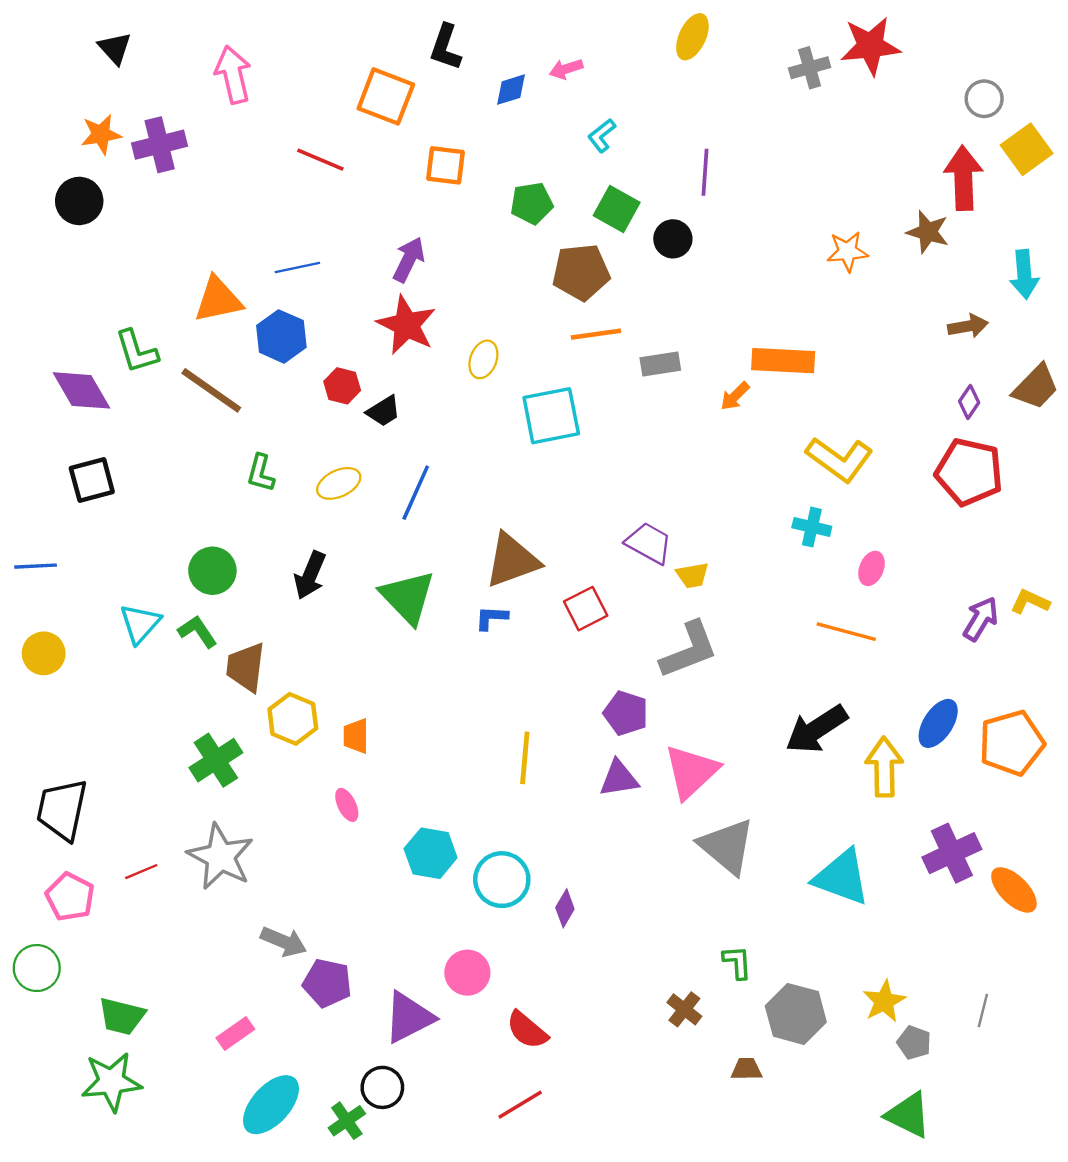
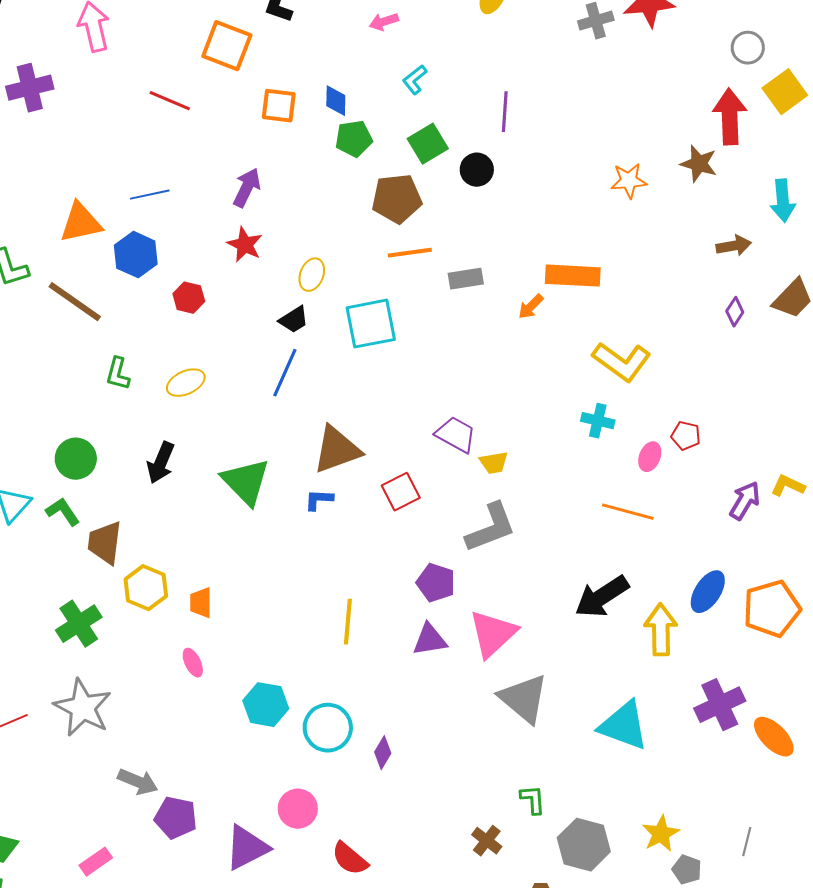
blue diamond: (511, 90) -> (336, 101), moved, turned -72
green square: (617, 209) -> (428, 144), turned 30
red star: (406, 325) -> (245, 245), size x0.7
black trapezoid: (384, 411) -> (294, 320), moved
red pentagon: (969, 472) -> (686, 436), moved, size x0.5
blue line: (416, 493) -> (285, 373), moved

